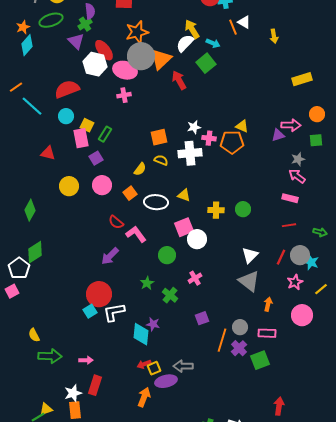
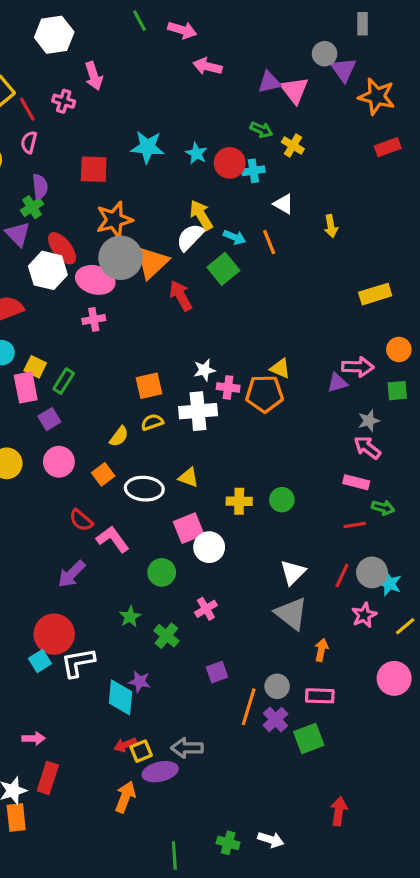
orange line: (233, 27) -> (269, 242), moved
yellow semicircle: (161, 160) -> (152, 422), turned -40
green arrow: (320, 232) -> (383, 508), moved
pink circle: (302, 315) -> (394, 678), moved

